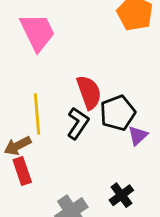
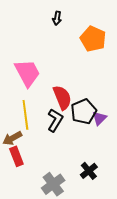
pink trapezoid: (37, 32) -> (27, 73), moved
purple triangle: (138, 136) -> (99, 118), moved

